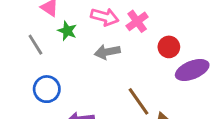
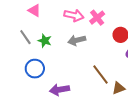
green star: (67, 31) -> (45, 41), moved

